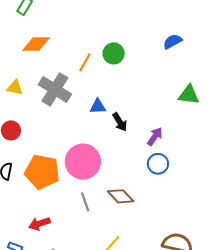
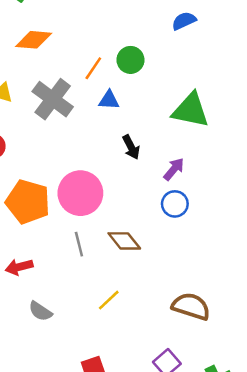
blue semicircle: (173, 42) -> (184, 21), moved
green triangle: (189, 95) -> (191, 110), moved, size x1.4
blue triangle: (98, 106) -> (109, 100), moved

